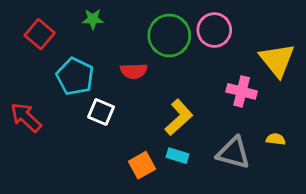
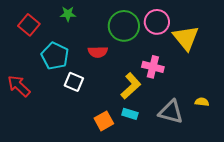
yellow triangle: (277, 60) -> (186, 38), moved
pink cross: (242, 91) -> (153, 67), moved

